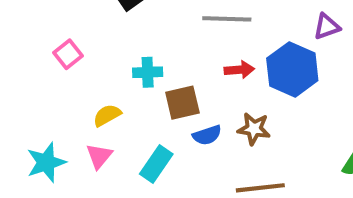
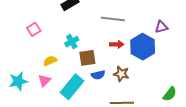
cyan cross: (148, 72) -> (72, 42), turned -32
cyan rectangle: (156, 164) -> (72, 87), size x1.4

